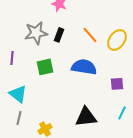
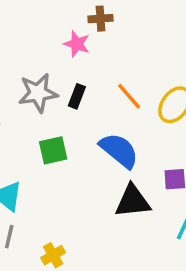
blue semicircle: (84, 67) -> (119, 150), turned 30
black triangle: (86, 117) -> (133, 201), moved

